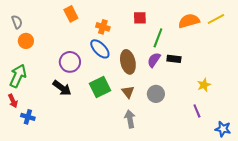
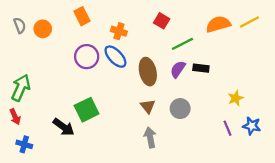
red square: (140, 18) -> (162, 21), turned 32
green line: (158, 38) -> (182, 44), turned 42
orange circle: (26, 41) -> (43, 29), moved
purple circle: (70, 62) -> (87, 57), moved
green square: (100, 87) -> (87, 110), moved
black arrow: (62, 88) -> (64, 127), moved
blue cross: (28, 117) -> (24, 144), moved
blue star: (223, 129) -> (252, 126), moved

